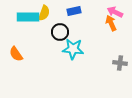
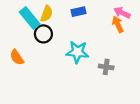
cyan rectangle: (28, 17) -> (30, 18), turned 50
black circle: (60, 32) -> (43, 34), moved
gray cross: (120, 63) -> (106, 67), moved

